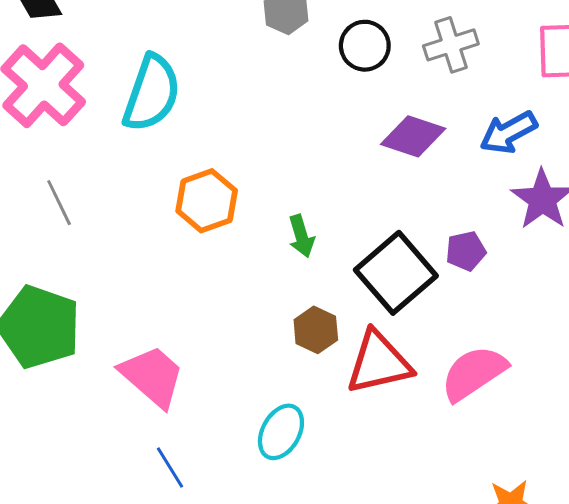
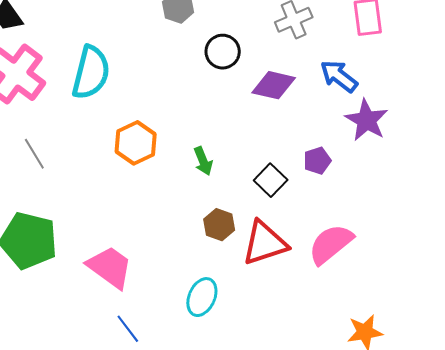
black circle: (365, 46) -> (223, 52), moved
blue arrow: (508, 132) -> (339, 76), turned 72
black square: (396, 273) -> (271, 180), size x0.6

